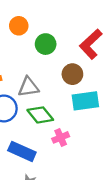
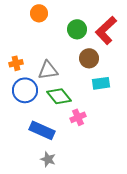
green circle: (46, 44) -> (77, 29), moved
cyan rectangle: (85, 101) -> (101, 83), size x0.7

